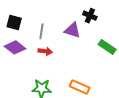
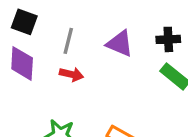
black cross: (90, 16) -> (168, 39), moved, turned -32
purple diamond: (15, 47) -> (22, 63), turned 50

